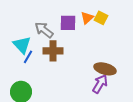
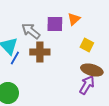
yellow square: (101, 18) -> (87, 45), moved

